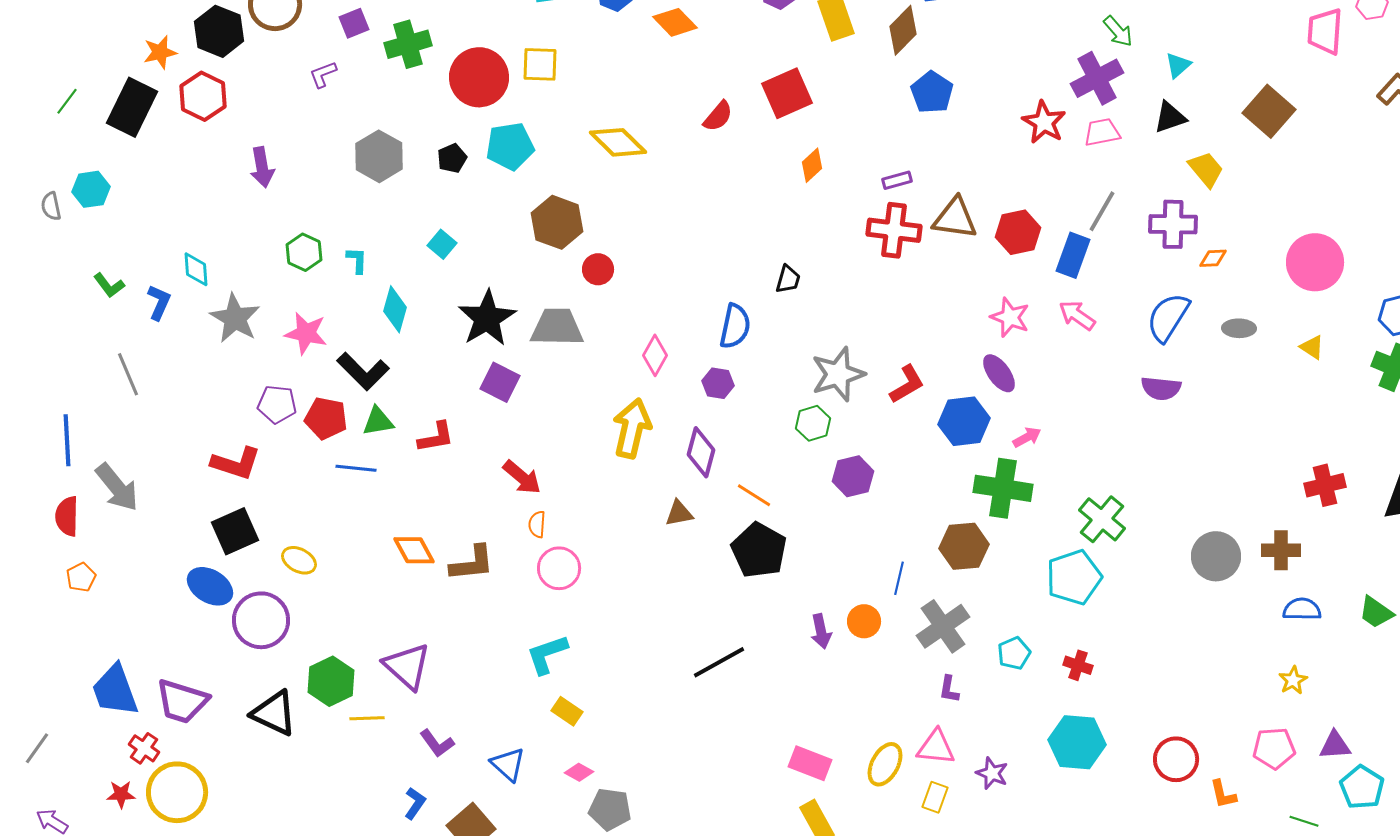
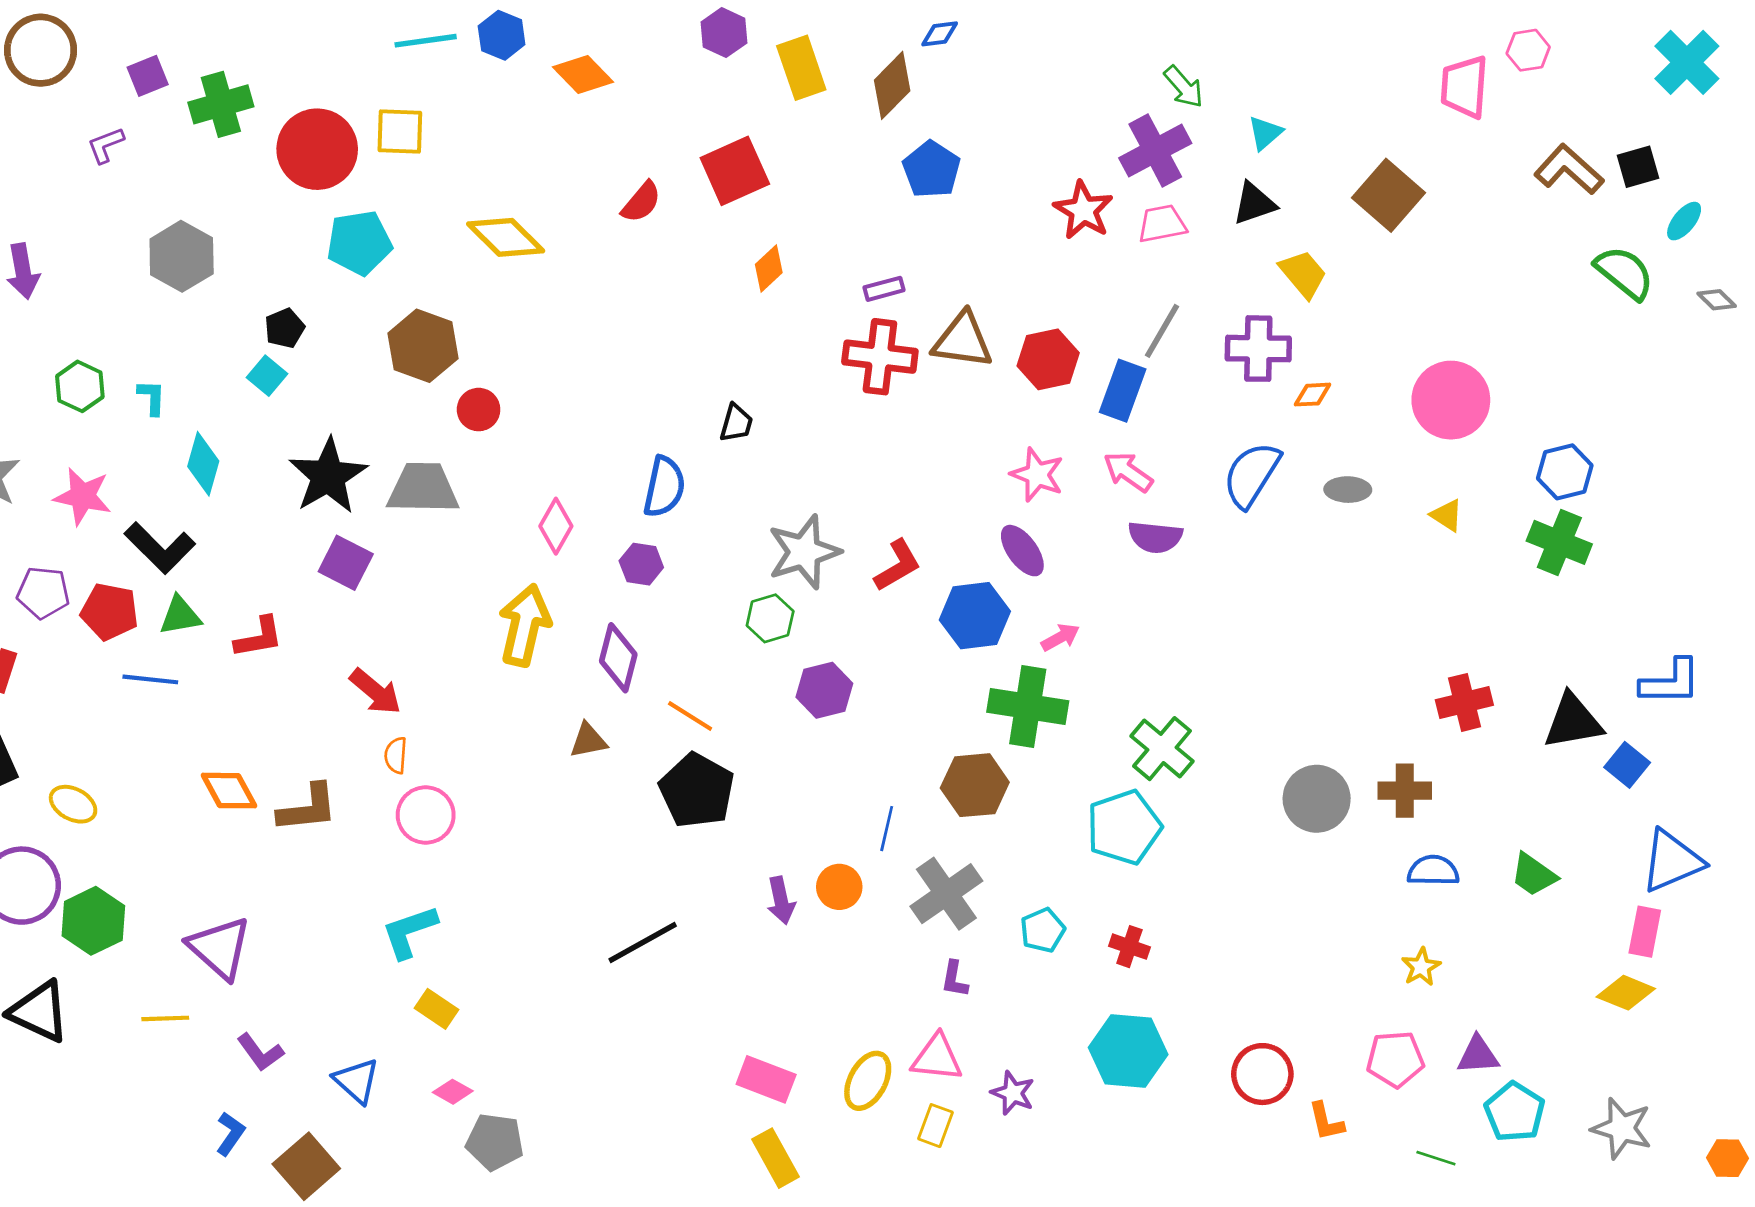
black pentagon: (452, 158) -> (285, 328), moved
purple semicircle: (1161, 388) -> (1155, 537), moved
green hexagon: (331, 681) -> (93, 921), moved

